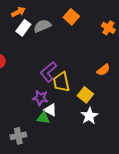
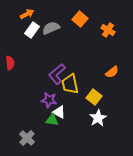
orange cross: (108, 28) -> (108, 30), moved
gray cross: (18, 136) -> (27, 138), turned -35

